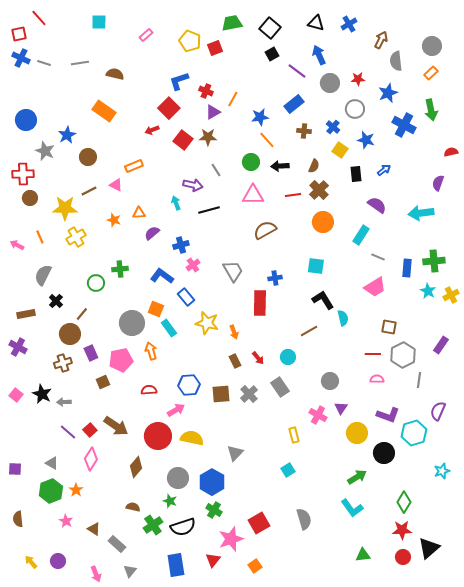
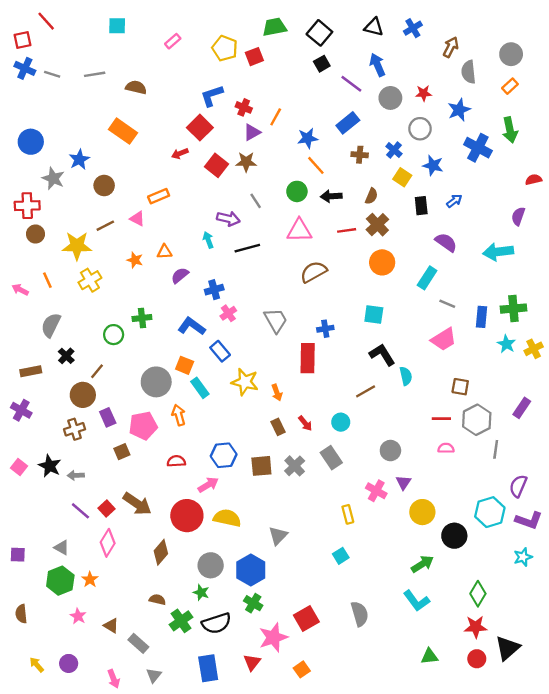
purple L-shape: (388, 415) -> (529, 520), moved

